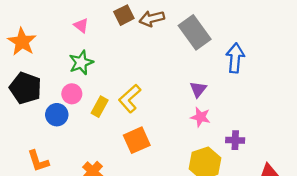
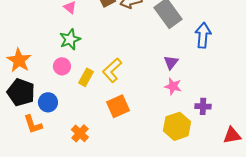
orange star: (22, 42) -> (19, 60), moved
black pentagon: (25, 88) -> (21, 92), moved
blue circle: (57, 115) -> (48, 102), moved

